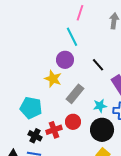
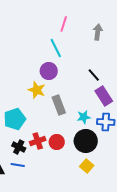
black line: (98, 65) -> (94, 75), moved
gray rectangle: (75, 94) -> (59, 105), turned -60
cyan pentagon: (31, 108) -> (15, 119), turned -30
red circle: (73, 122) -> (57, 142), moved

